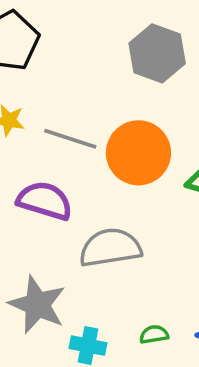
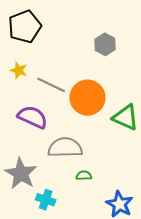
gray hexagon: (157, 53) -> (105, 44), size x0.7
green semicircle: (154, 334) -> (84, 176), moved

